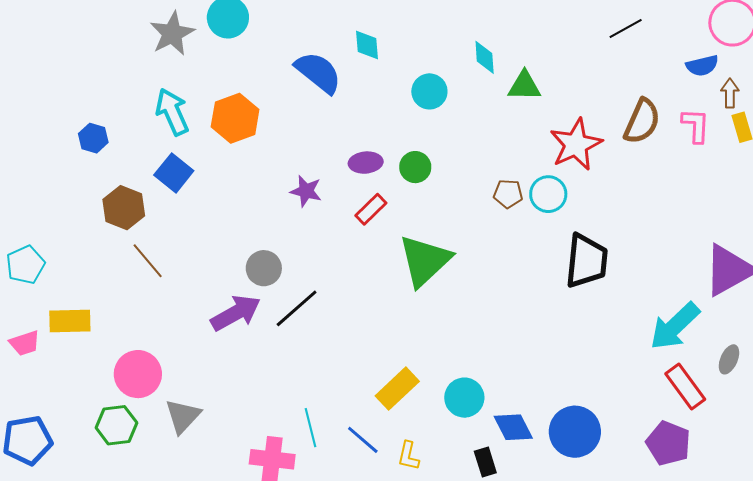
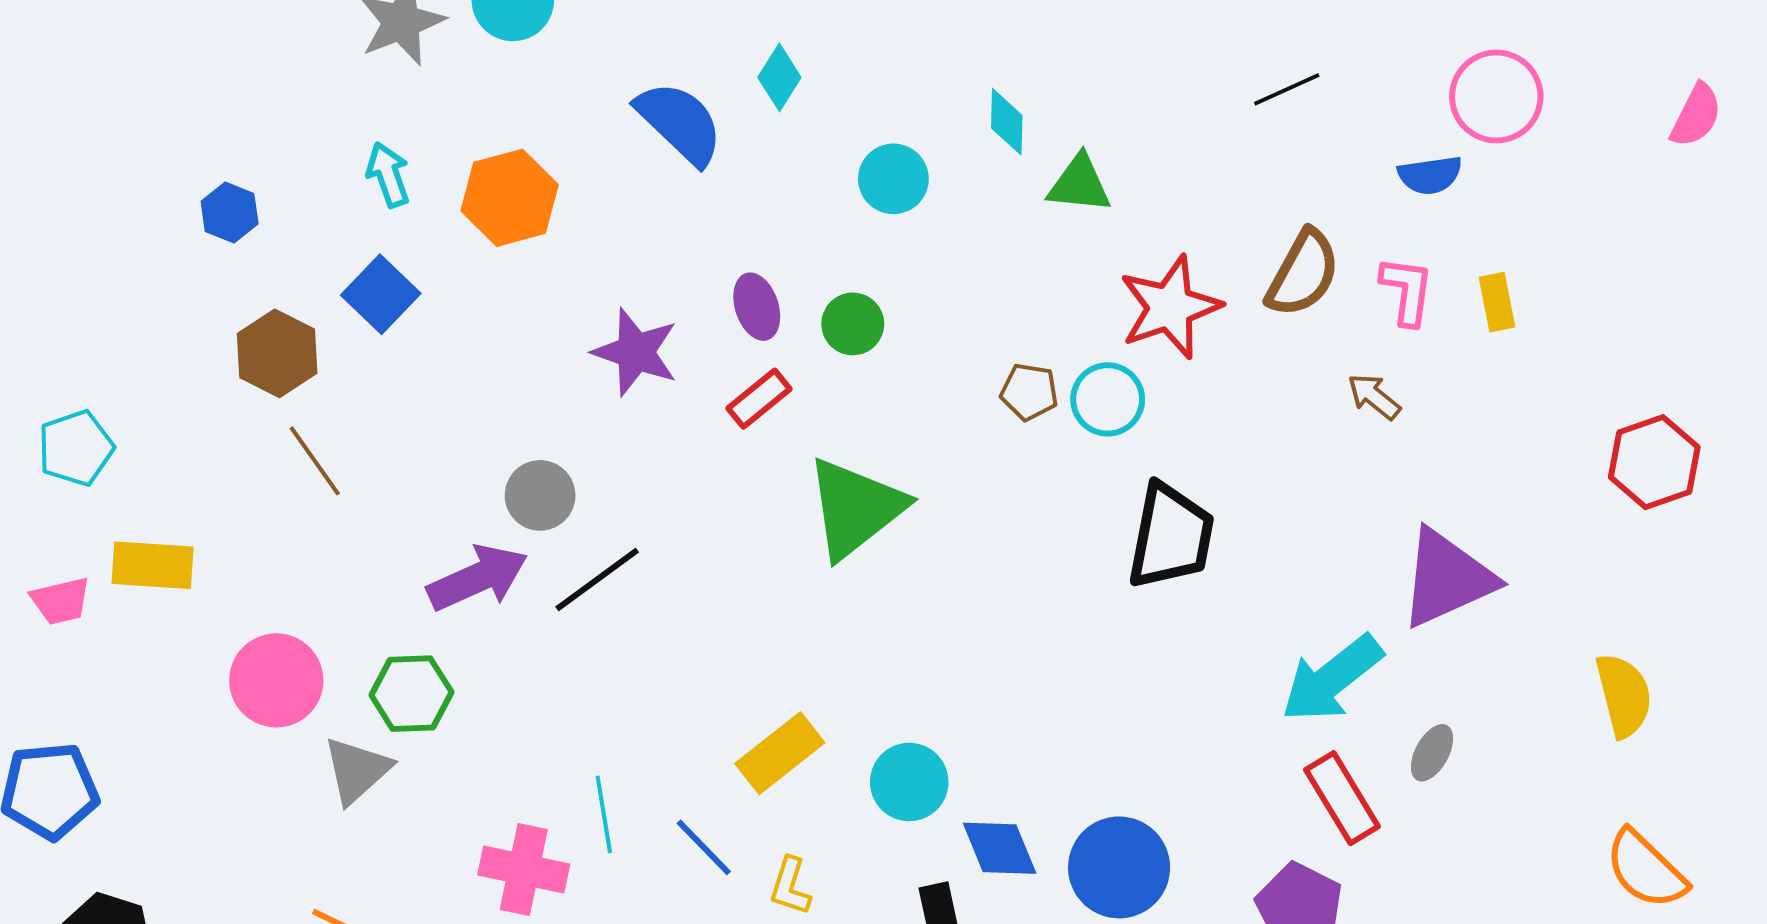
cyan diamond: (367, 45) -> (779, 77), turned 32
brown arrow: (730, 93) -> (1374, 397), moved, turned -56
cyan arrow: (172, 112) -> (388, 175), size x0.7
purple ellipse: (366, 163) -> (757, 307), turned 72
purple star: (306, 191) -> (635, 352), size x1.4
green hexagon: (116, 425) -> (411, 694), moved

